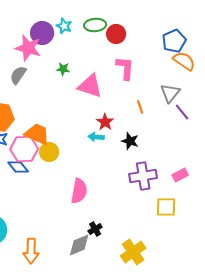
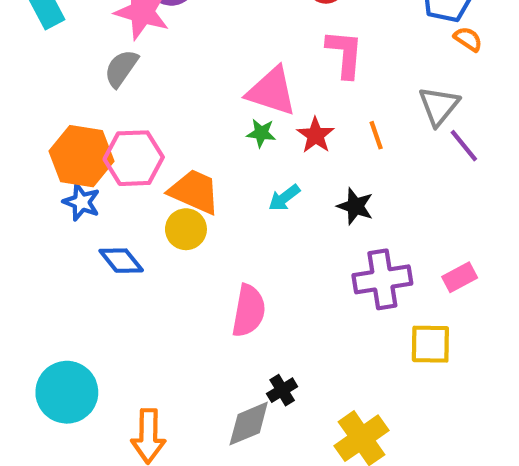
orange semicircle: (184, 61) -> (468, 39), size x0.6
green star: (63, 69) -> (261, 133), moved
red star: (105, 122) -> (316, 135), moved
orange trapezoid: (37, 134) -> (194, 192), moved
cyan arrow: (96, 137) -> (284, 198), turned -42
pink hexagon: (24, 149) -> (134, 158), moved

